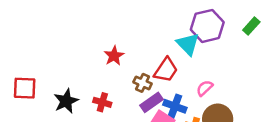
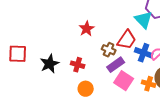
blue cross: (175, 106) -> (144, 53), moved

